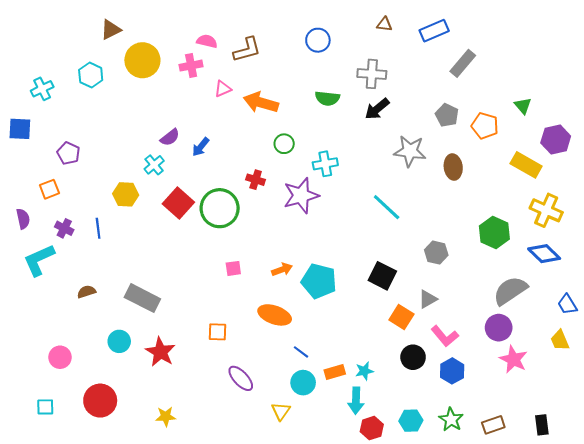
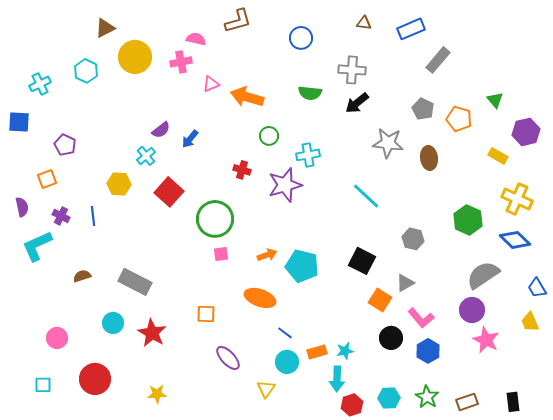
brown L-shape: (247, 50) -> (238, 21), moved
yellow rectangle: (526, 165) -> (498, 156), size x0.7
green circle: (220, 208) -> (215, 219), moved

